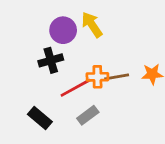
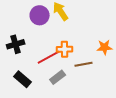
black cross: (51, 60) -> (16, 44), moved
brown line: (117, 77) -> (84, 64), moved

